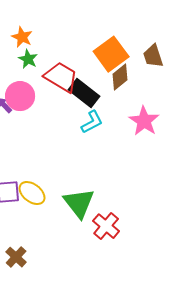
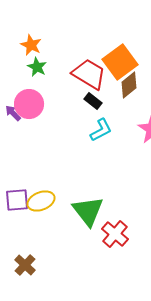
red trapezoid: (61, 77) -> (89, 74), moved
black rectangle: (84, 93) -> (93, 101), size x0.6
yellow ellipse: (32, 193) -> (41, 201), turned -60

